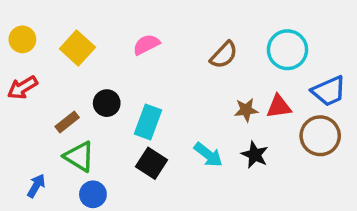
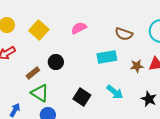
brown semicircle: (224, 55) -> (124, 34), turned 66
cyan rectangle: (148, 122) -> (107, 57), moved, turned 60
black star: (255, 155) -> (149, 99), moved

